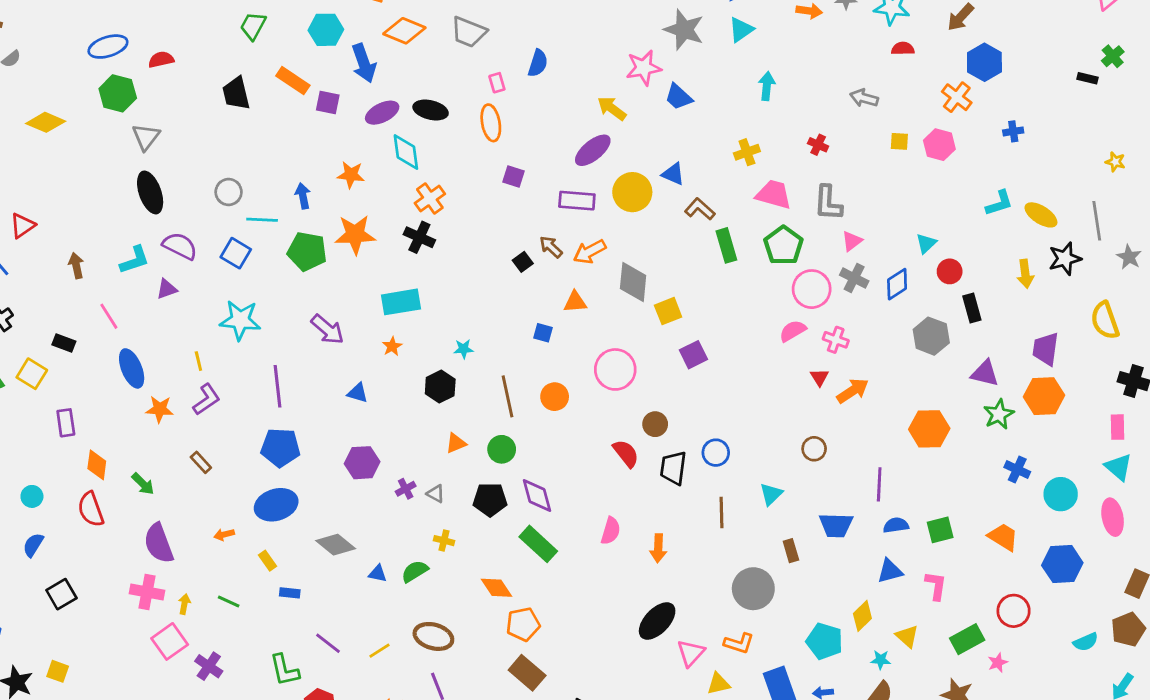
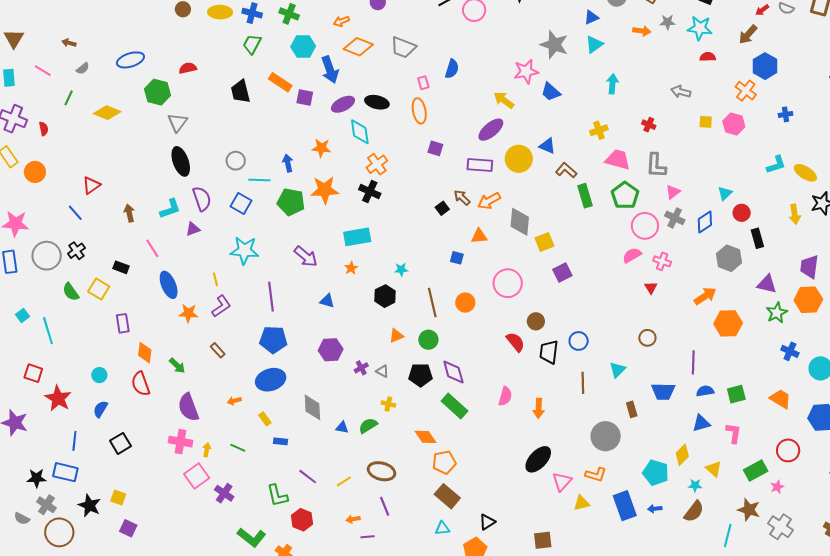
blue ellipse: (108, 47) -> (130, 60), moved
purple semicircle: (180, 246) -> (202, 199), turned 45
orange arrow: (853, 391) -> (705, 296), moved
gray diamond: (336, 545) -> (312, 407), turned 48

